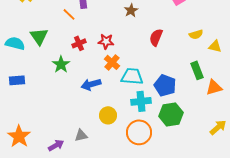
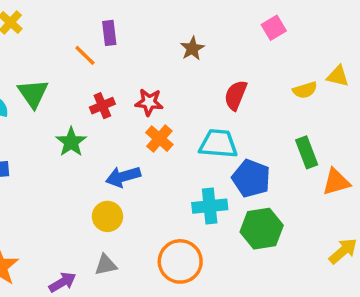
yellow triangle: (215, 46) -> (338, 76), moved
cyan trapezoid: (132, 76) -> (218, 144), moved
yellow circle: (108, 115) -> (107, 216), moved
orange circle: (139, 132) -> (180, 261), moved

